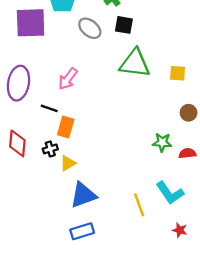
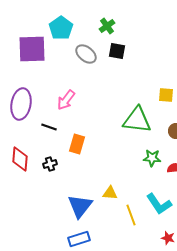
green triangle: (135, 63) -> (137, 120), moved
orange rectangle: (66, 127) -> (77, 144), moved
yellow triangle: (68, 163) -> (110, 193), moved, turned 35
blue triangle: (83, 195) -> (80, 206), turned -32

